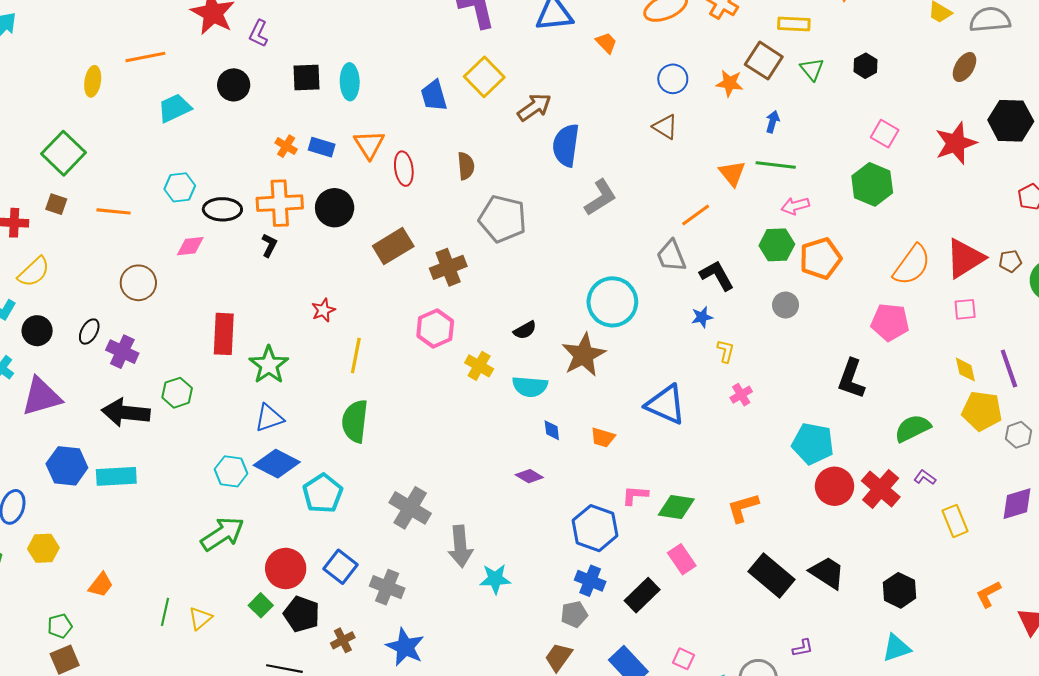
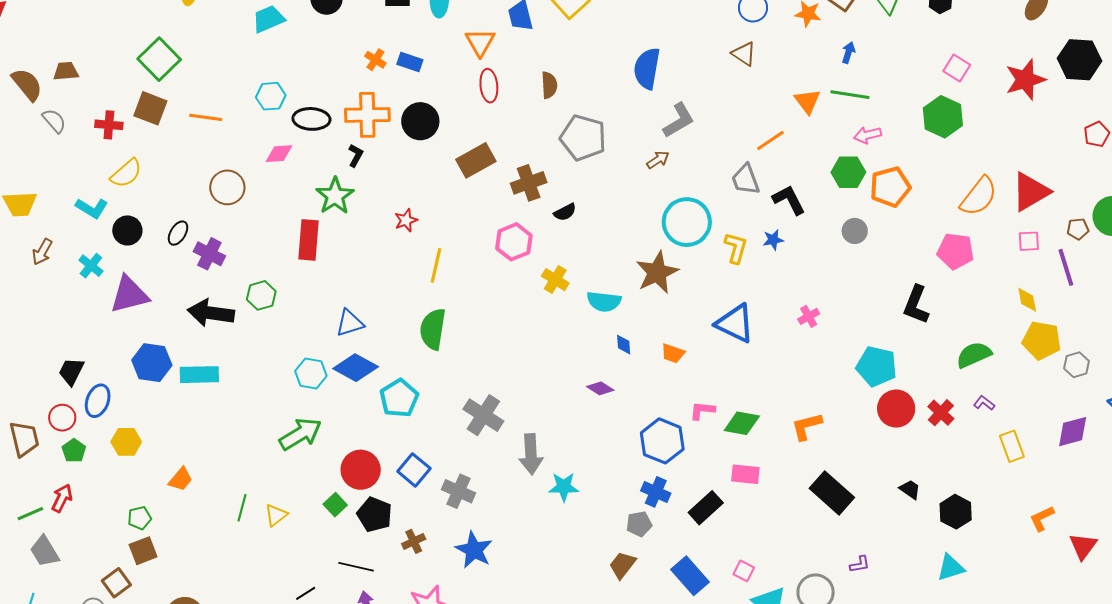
brown arrow: (534, 107) -> (658, 160), moved, size x0.7
orange triangle: (369, 144) -> (480, 42), moved
brown square: (56, 204) -> (150, 108), size x1.6
brown pentagon: (1010, 261) -> (1078, 229), moved
black semicircle: (525, 330) -> (565, 212), moved
yellow L-shape: (726, 351) -> (736, 248), moved, size x1.4
green star: (269, 365) -> (335, 196), moved
purple line: (1009, 369) -> (1066, 267), moved
red cross: (881, 489) -> (941, 413), size x0.7
pink rectangle: (682, 559) -> (745, 474), turned -52
black trapezoid: (827, 573) -> (910, 489), moved, size x0.6

